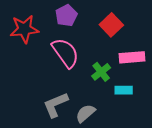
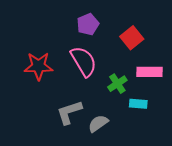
red star: (24, 29) -> (39, 66), moved

